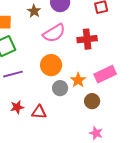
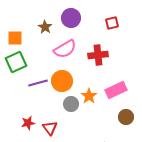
purple line: (13, 74) -> (38, 83), moved
brown circle: (92, 101) -> (126, 117), moved
red triangle: (39, 112) -> (50, 128), turned 49

